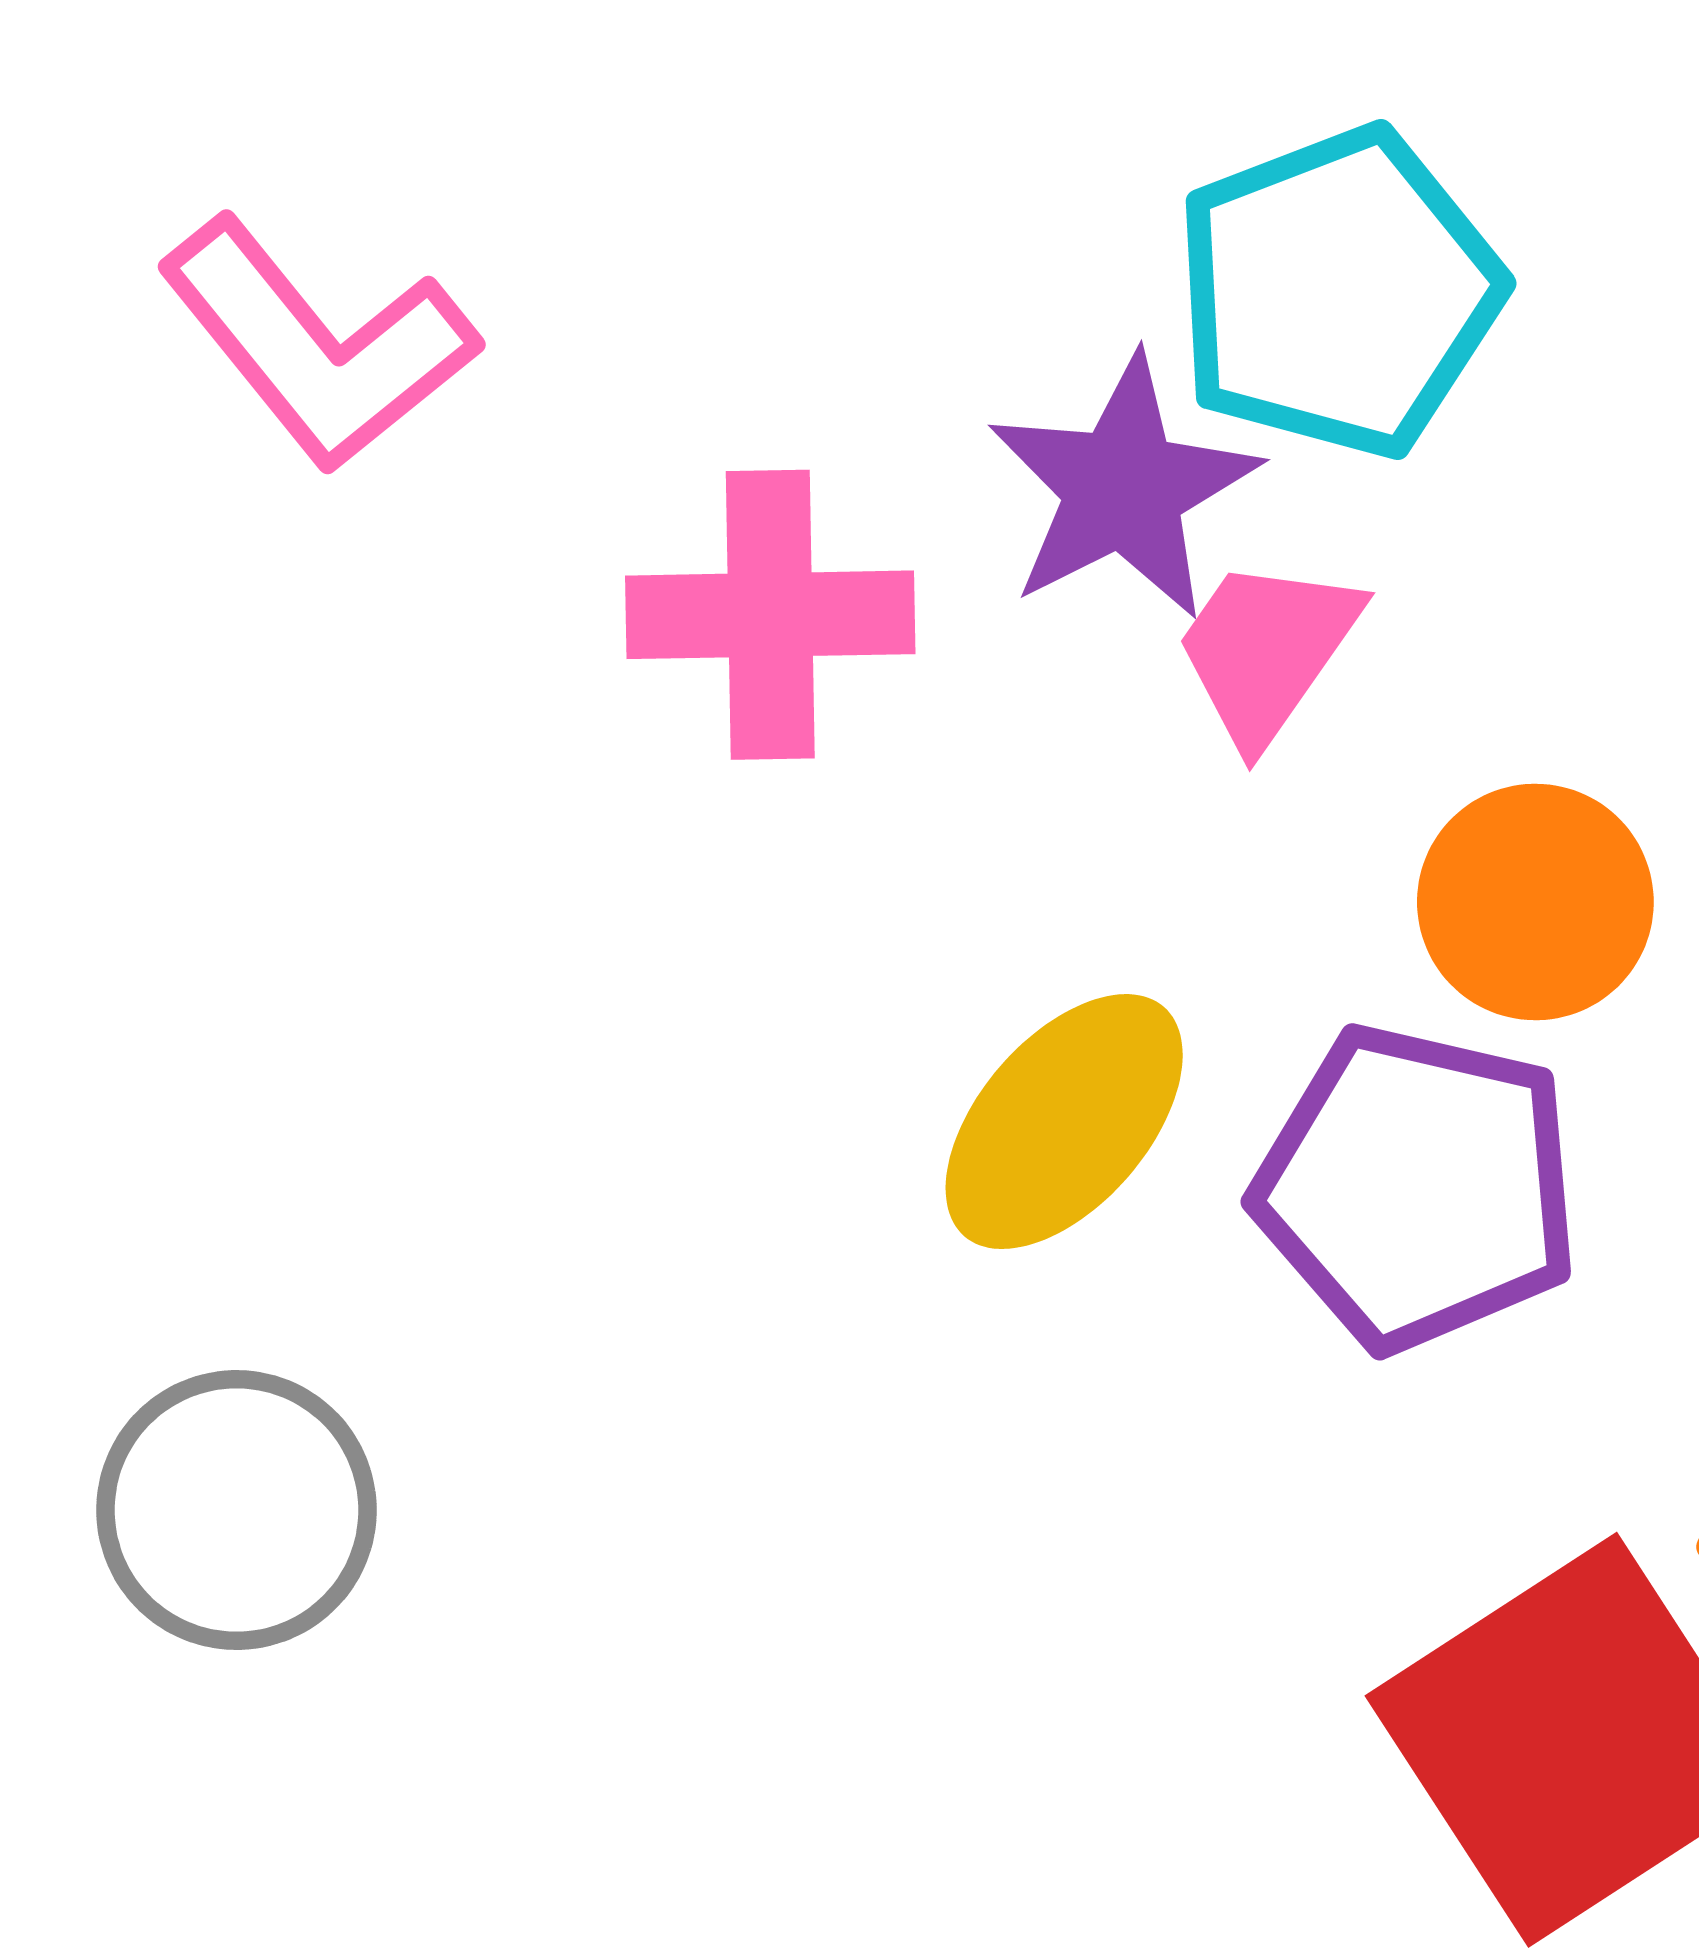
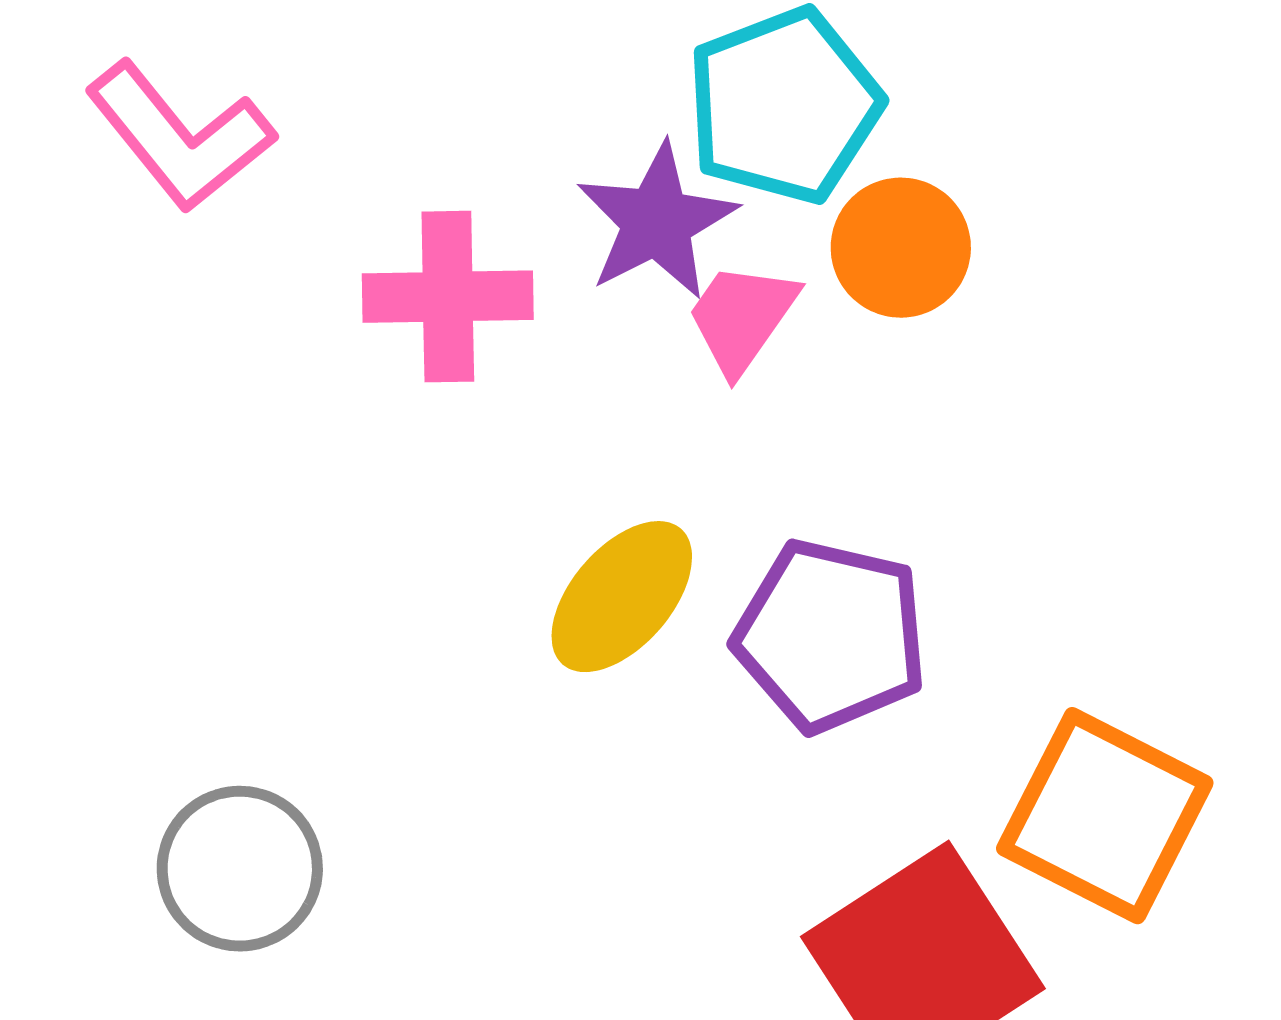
orange circle: (1535, 902) -> (901, 248), moved
gray circle: (236, 1510) -> (240, 869), moved

